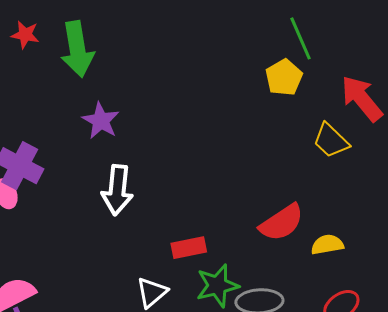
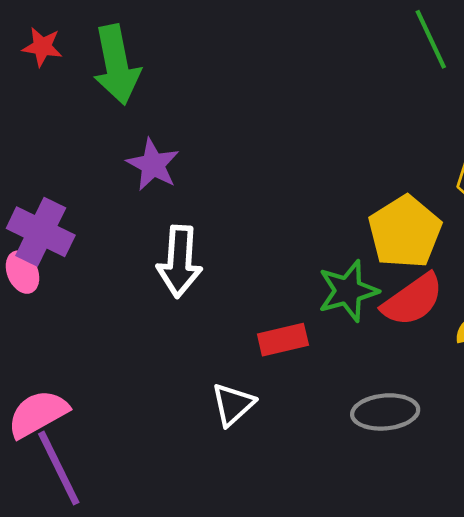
yellow pentagon: (284, 77) -> (405, 232), moved, size x1.4
green star: (217, 286) -> (348, 291), moved

